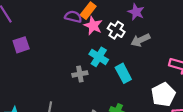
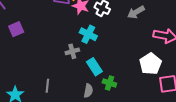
gray arrow: (140, 40) -> (136, 12), moved
cyan rectangle: (123, 73) -> (94, 67), moved

